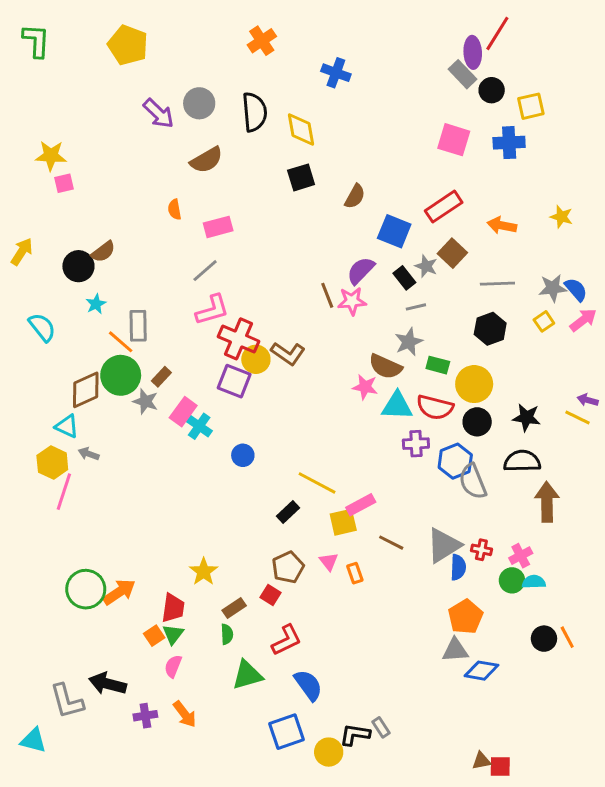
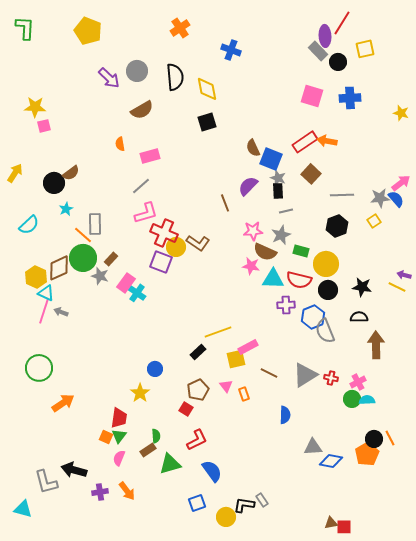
yellow square: (531, 106) -> (365, 49), moved
brown semicircle: (355, 196) -> (253, 148), moved, turned 126
yellow star: (561, 217) -> (401, 113), moved
orange arrow: (502, 225) -> (327, 141), moved
gray star: (426, 266) -> (278, 178), moved
black rectangle: (404, 278) -> (278, 191), turned 35
pink star: (352, 301) -> (253, 231), moved
pink arrow: (583, 320) -> (401, 183), moved
cyan semicircle: (42, 327) -> (29, 225), turned 85
blue circle: (243, 455) -> (155, 369), moved
black semicircle: (522, 461) -> (359, 317), size x0.7
yellow hexagon: (52, 463) -> (36, 277), moved
yellow line: (317, 483) -> (218, 332), turned -48
pink line: (64, 492) -> (44, 311), moved
blue semicircle: (458, 567) -> (285, 415), moved
green circle: (86, 589) -> (39, 368), moved
orange arrow: (119, 592) -> (63, 403), moved
brown rectangle: (234, 608) -> (148, 450), moved
orange pentagon: (465, 617) -> (367, 454), moved
orange square: (154, 636) -> (106, 437), turned -32
blue square: (286, 732) -> (197, 503), size x0.7

